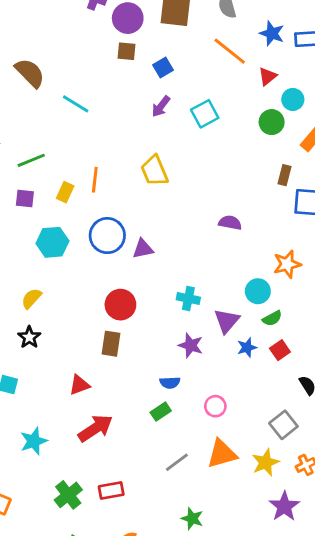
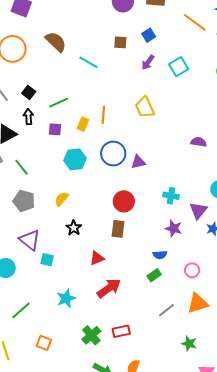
brown square: (127, 51) -> (120, 42), moved
black star: (29, 337) -> (74, 228), moved
green star: (192, 519) -> (189, 344), moved

